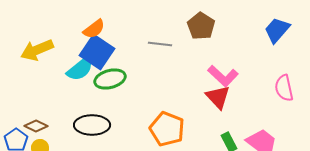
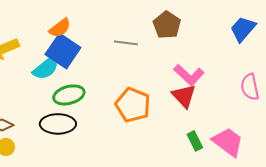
green ellipse: (110, 79) -> (69, 95), moved
orange pentagon: (167, 129) -> (133, 105), moved

